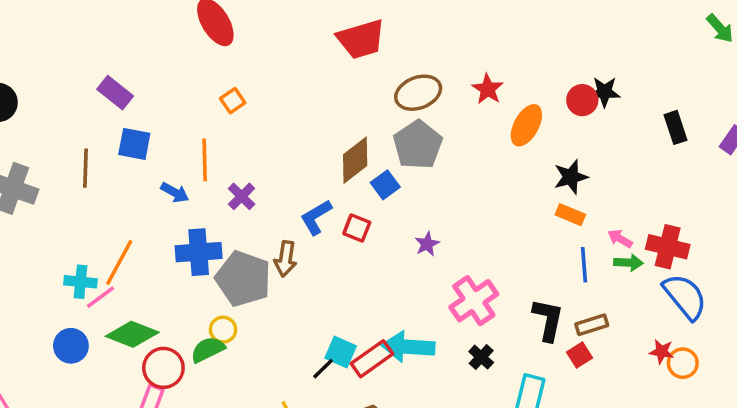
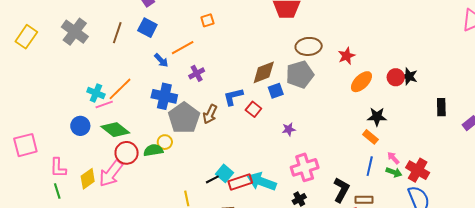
orange line: (205, 160) -> (183, 48), turned 45

